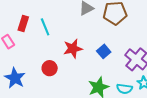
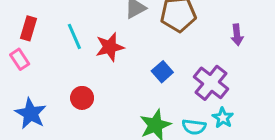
red rectangle: (23, 23) -> (29, 28), moved
red star: (73, 49) -> (110, 47), moved

